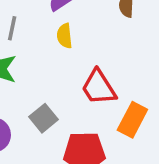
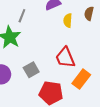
yellow semicircle: (64, 36) -> (68, 21), moved

